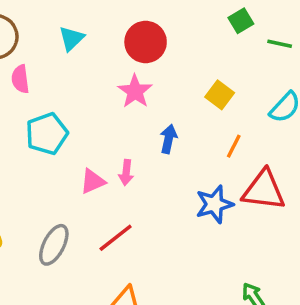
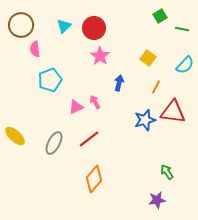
red circle: (146, 42) -> (94, 28), moved
pink arrow: (126, 173) -> (95, 102), turned 144

